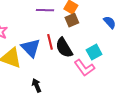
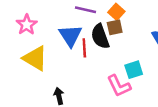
blue triangle: (31, 48) -> (70, 36), moved
black semicircle: (64, 48) -> (100, 36), moved

